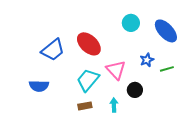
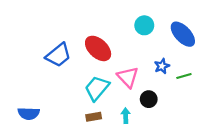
blue semicircle: (39, 86) -> (29, 113), moved

